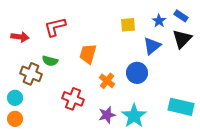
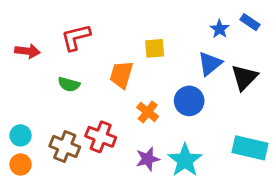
yellow square: (128, 25) -> (155, 48), moved
black triangle: (182, 39) -> (244, 77), moved
brown cross: (31, 74) -> (65, 147), moved

